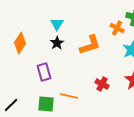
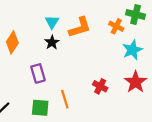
orange L-shape: (90, 45) -> (80, 27), moved
orange line: (69, 96) -> (65, 99), turned 60

